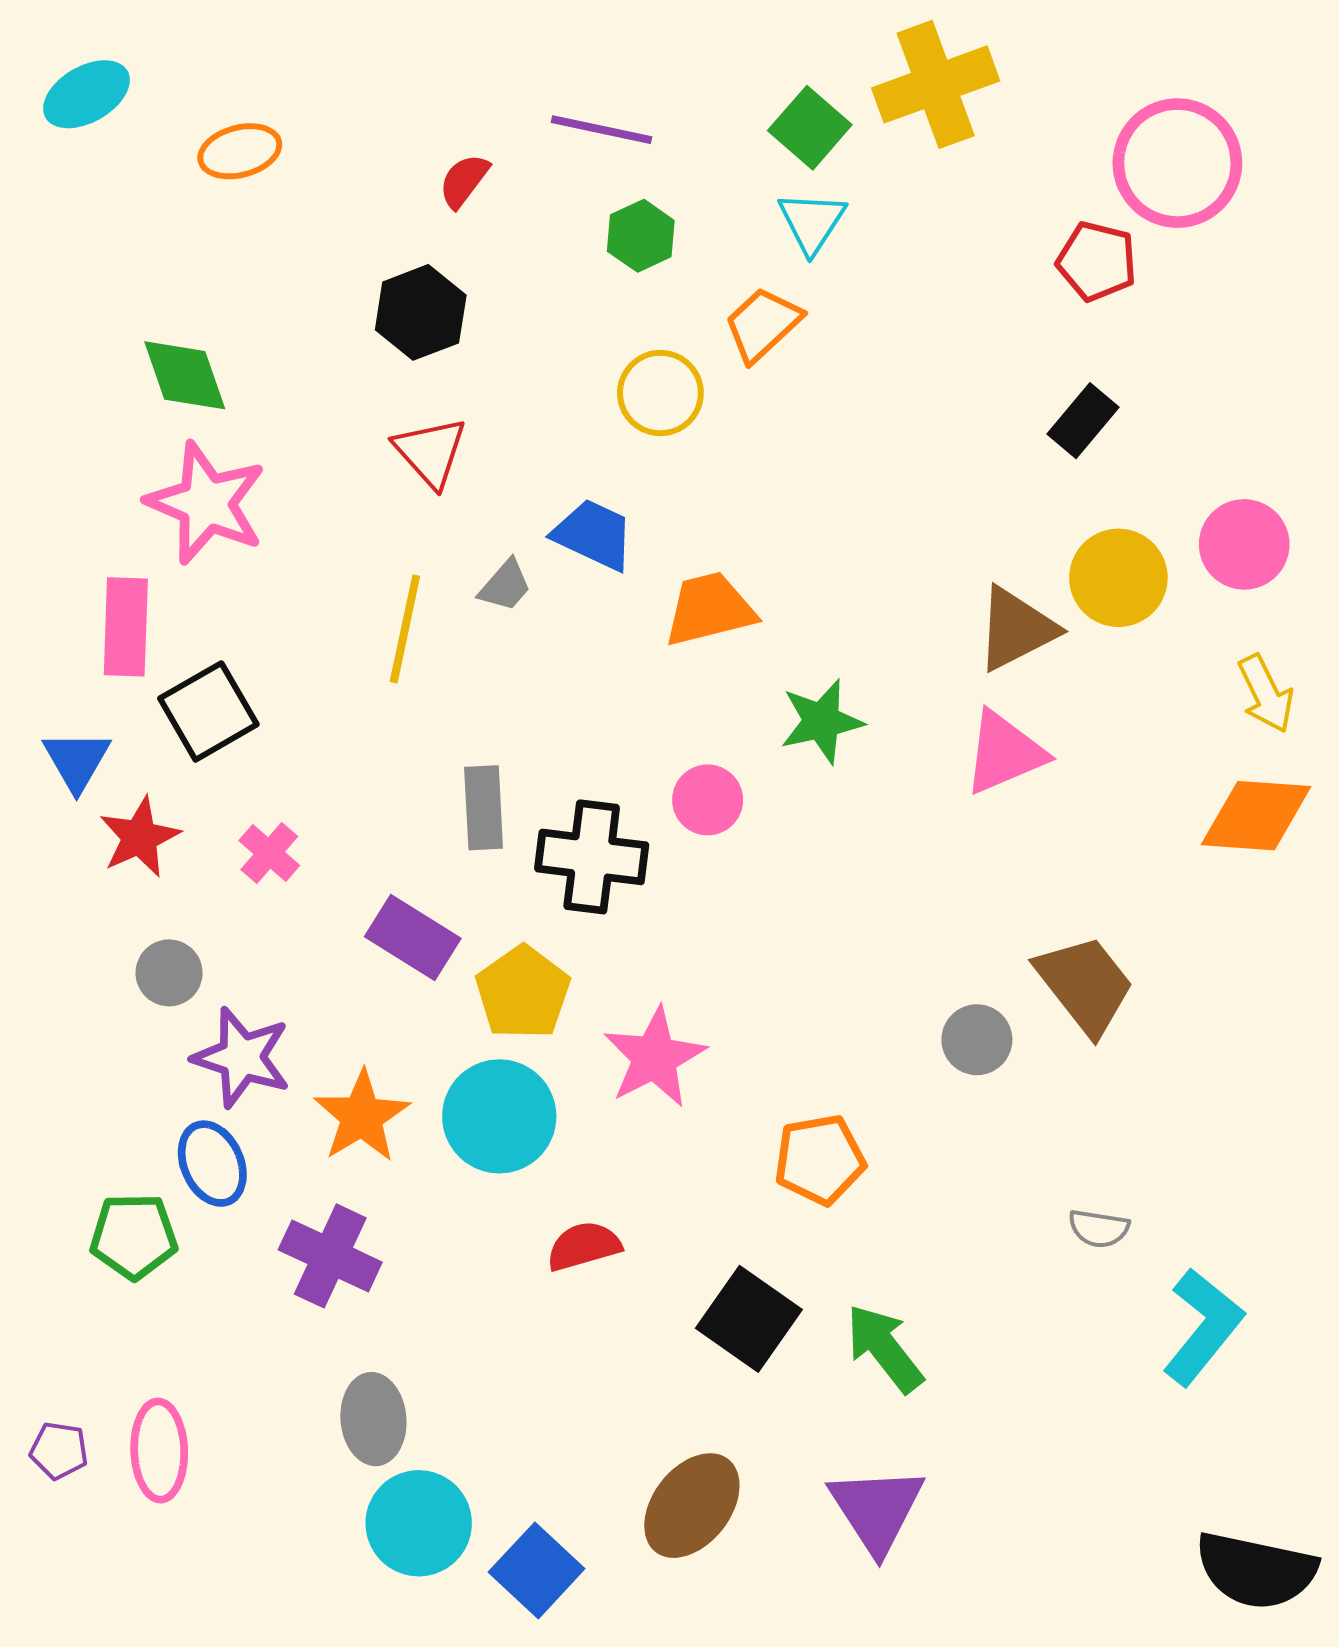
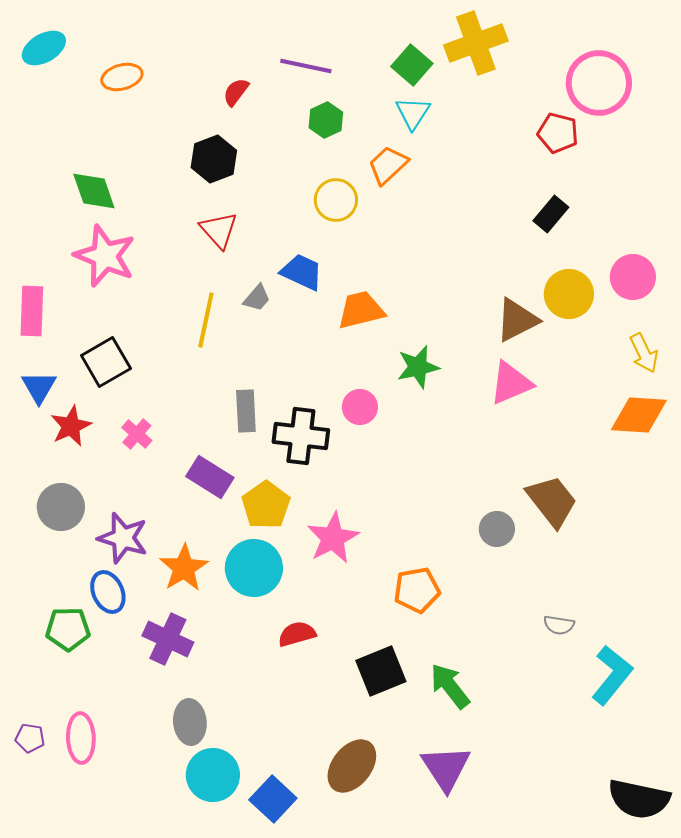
pink rectangle: (126, 627) -> (32, 311), moved
gray circle: (169, 973) -> (61, 507), moved, size x1.4
black square: (749, 1319) -> (381, 671), turned 33

